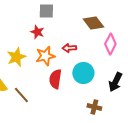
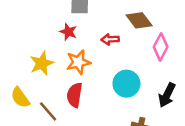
red arrow: (69, 48) -> (110, 39), moved
red semicircle: (55, 79) -> (75, 95), moved

